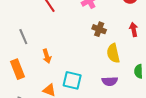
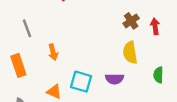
brown cross: (99, 29) -> (131, 21), moved, turned 32
purple semicircle: (110, 81) -> (114, 79), moved

